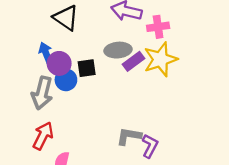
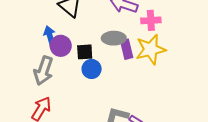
purple rectangle: (134, 61) -> (127, 49), turned -72
blue circle: (66, 80) -> (92, 69), moved

